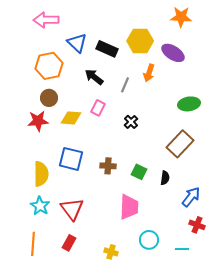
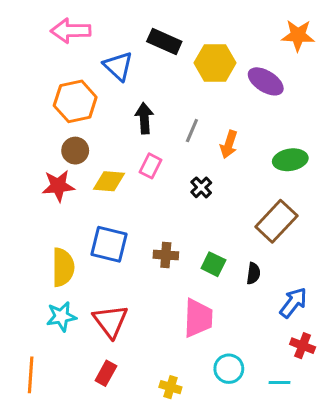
orange star: (181, 17) -> (298, 35), moved
black rectangle: (107, 49) -> (164, 41), moved
orange arrow: (149, 73) -> (229, 144), moved
black arrow: (94, 77) -> (144, 118), turned 48
cyan star: (40, 206) -> (61, 316), turned 30
orange line: (33, 244) -> (31, 375), moved

